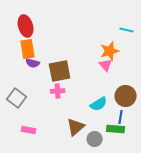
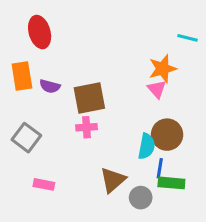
orange rectangle: (28, 49) -> (22, 76), moved
brown circle: (126, 96) -> (167, 135), moved
cyan semicircle: (99, 104) -> (147, 146), turned -48
blue line: (121, 117) -> (160, 168), moved

